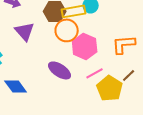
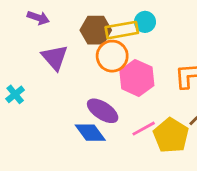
pink line: (95, 73) -> (144, 129), moved
blue diamond: (16, 86) -> (90, 133), moved

